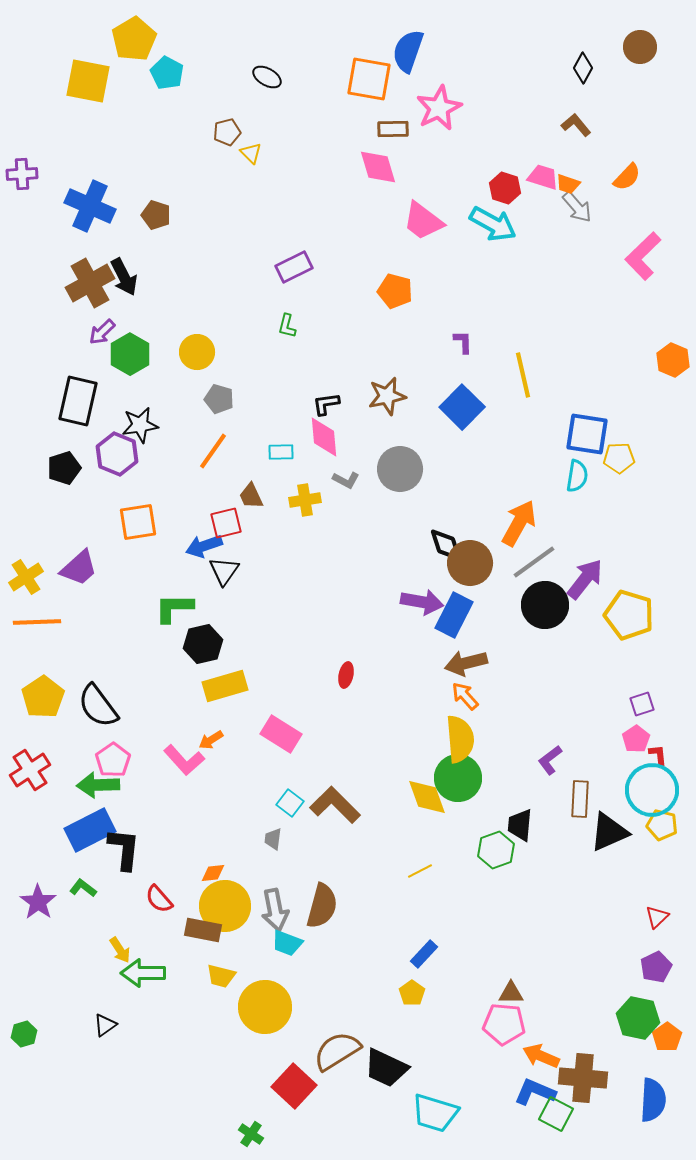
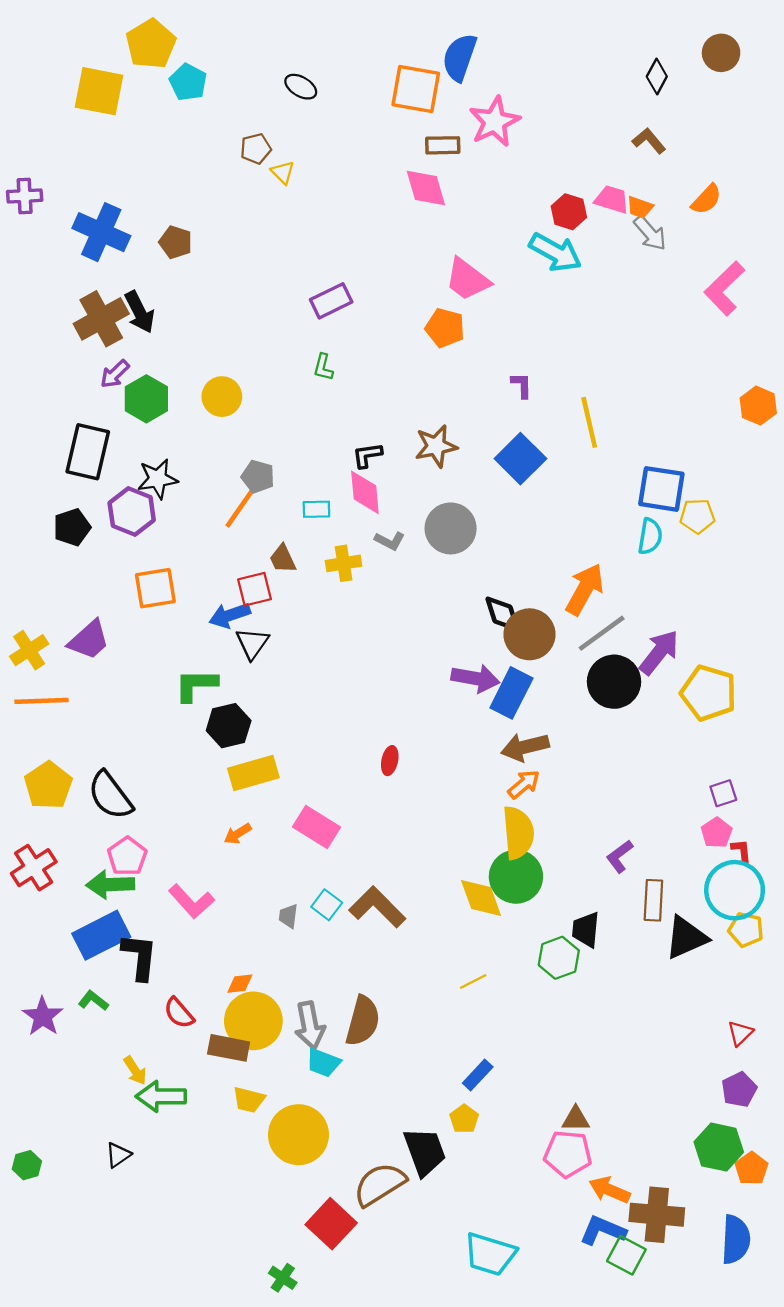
pink trapezoid: (423, 221) -> (468, 279), moved
gray pentagon: (219, 399) -> (258, 477), moved
orange arrow: (465, 696) -> (524, 784), turned 92
pink L-shape: (184, 760) -> (191, 901), moved
gray trapezoid: (273, 839) -> (288, 916), moved
black trapezoid: (386, 1068) -> (425, 1152), moved, turned -135

